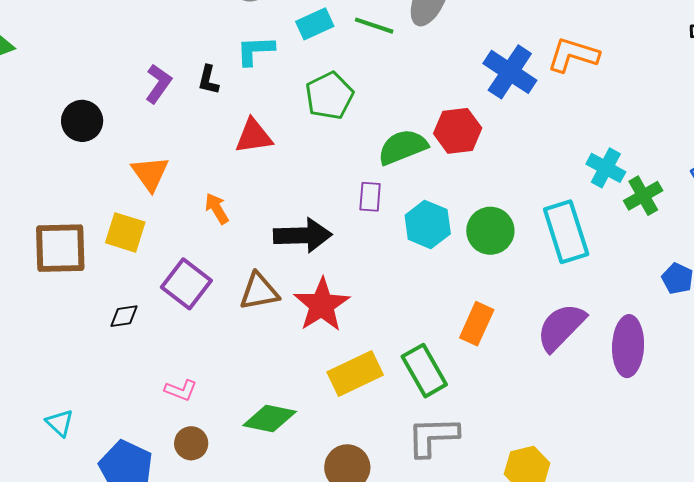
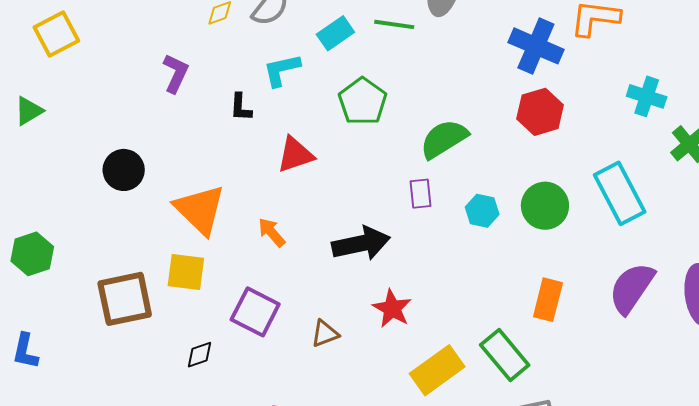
purple L-shape: (158, 84) -> (176, 73), moved
red hexagon: (458, 131) -> (540, 112), moved
cyan cross: (606, 168) -> (647, 96), moved
orange triangle: (150, 173) -> (200, 210), size x1.4
cyan hexagon: (428, 224) -> (482, 211), size x0.7
brown triangle: (259, 292) -> (325, 334), moved, size x0.7
red star: (322, 305) -> (392, 309), size x0.7

